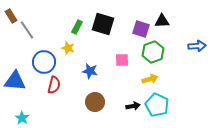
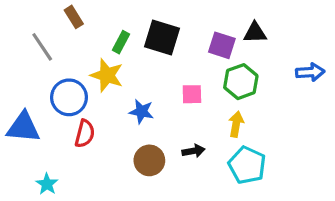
brown rectangle: (11, 16) -> (74, 17), moved
yellow star: (68, 48) -> (107, 75), size x1.5
yellow arrow: (150, 79) -> (236, 124), turned -63
black arrow: (133, 106) -> (194, 151), moved
cyan star: (22, 118) -> (47, 184), moved

